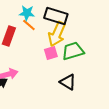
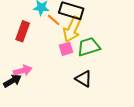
orange line: (29, 25) -> (54, 20), moved

